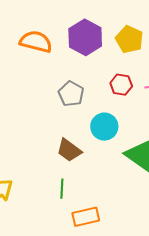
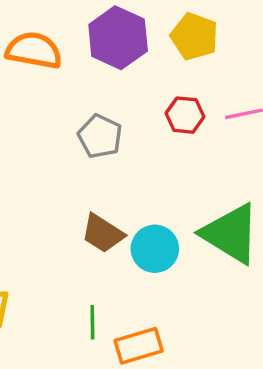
cyan circle: (104, 127) -> (155, 249), moved
green line: (62, 189) -> (92, 322), moved

